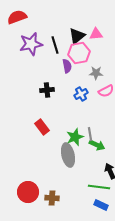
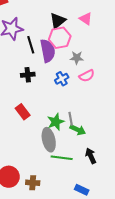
pink triangle: (96, 34) -> (86, 19), moved, turned 40
black line: (55, 45) -> (31, 45), moved
purple semicircle: (67, 66) -> (48, 51), size x1.6
green line: (99, 187) -> (62, 158), moved

